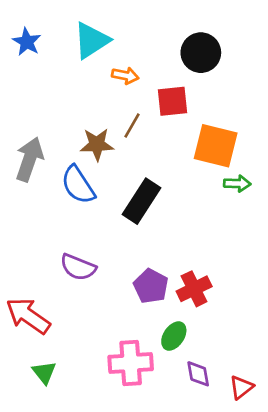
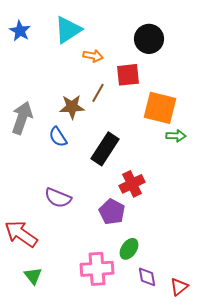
blue semicircle: (78, 185) -> (58, 137), size x0.7
red cross: (194, 289) -> (132, 184), moved

